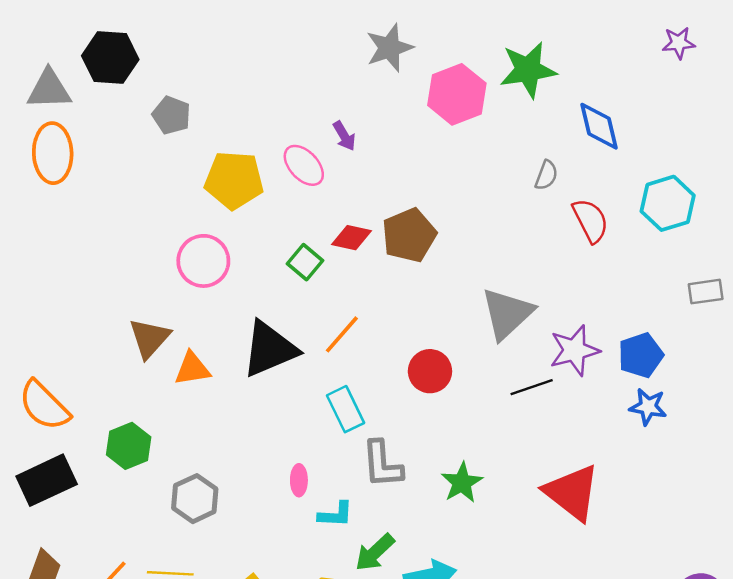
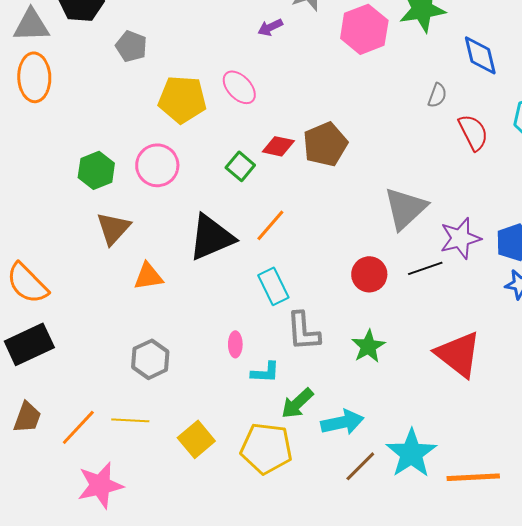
purple arrow: (344, 136) -> (270, 27), moved, turned 95
orange triangle: (192, 369) -> (148, 276), moved
red circle: (430, 371) -> (369, 274), moved
green hexagon: (129, 446) -> (96, 170), moved

